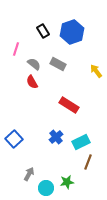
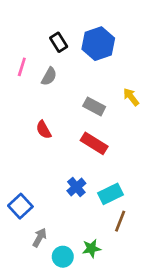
gray semicircle: (34, 64) -> (49, 76), moved, turned 80
gray rectangle: (58, 64) -> (94, 106), moved
red semicircle: (32, 82) -> (44, 130), moved
blue square: (14, 139) -> (20, 206), moved

